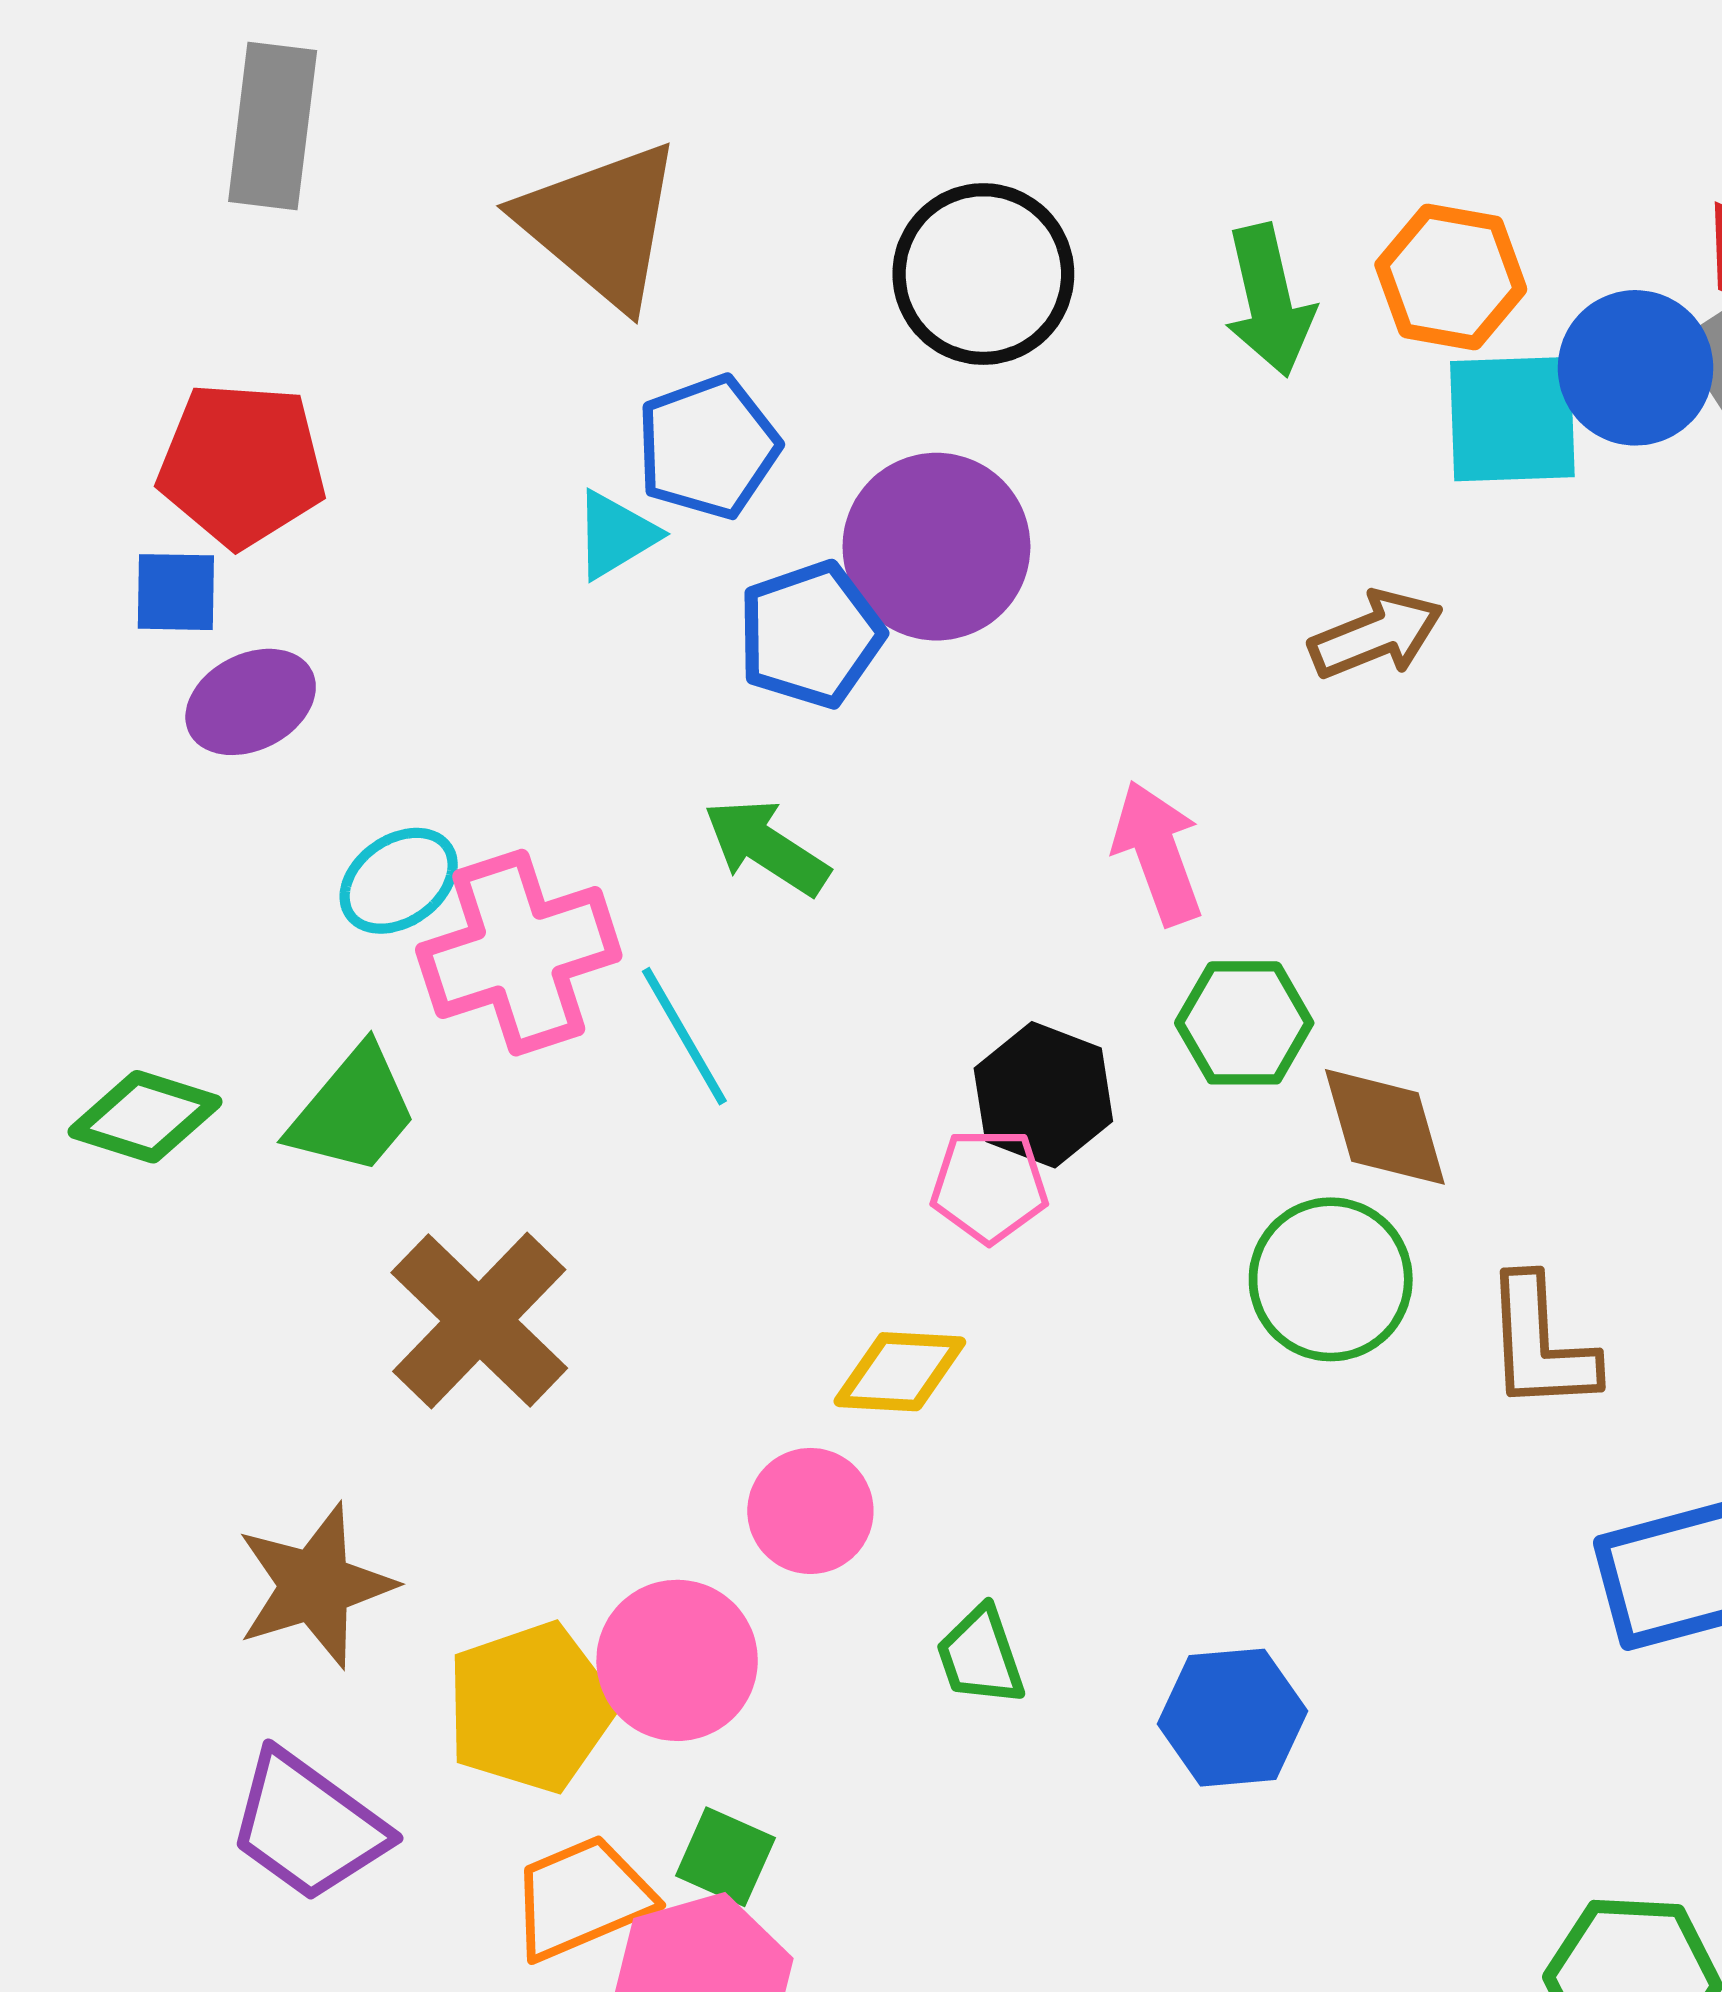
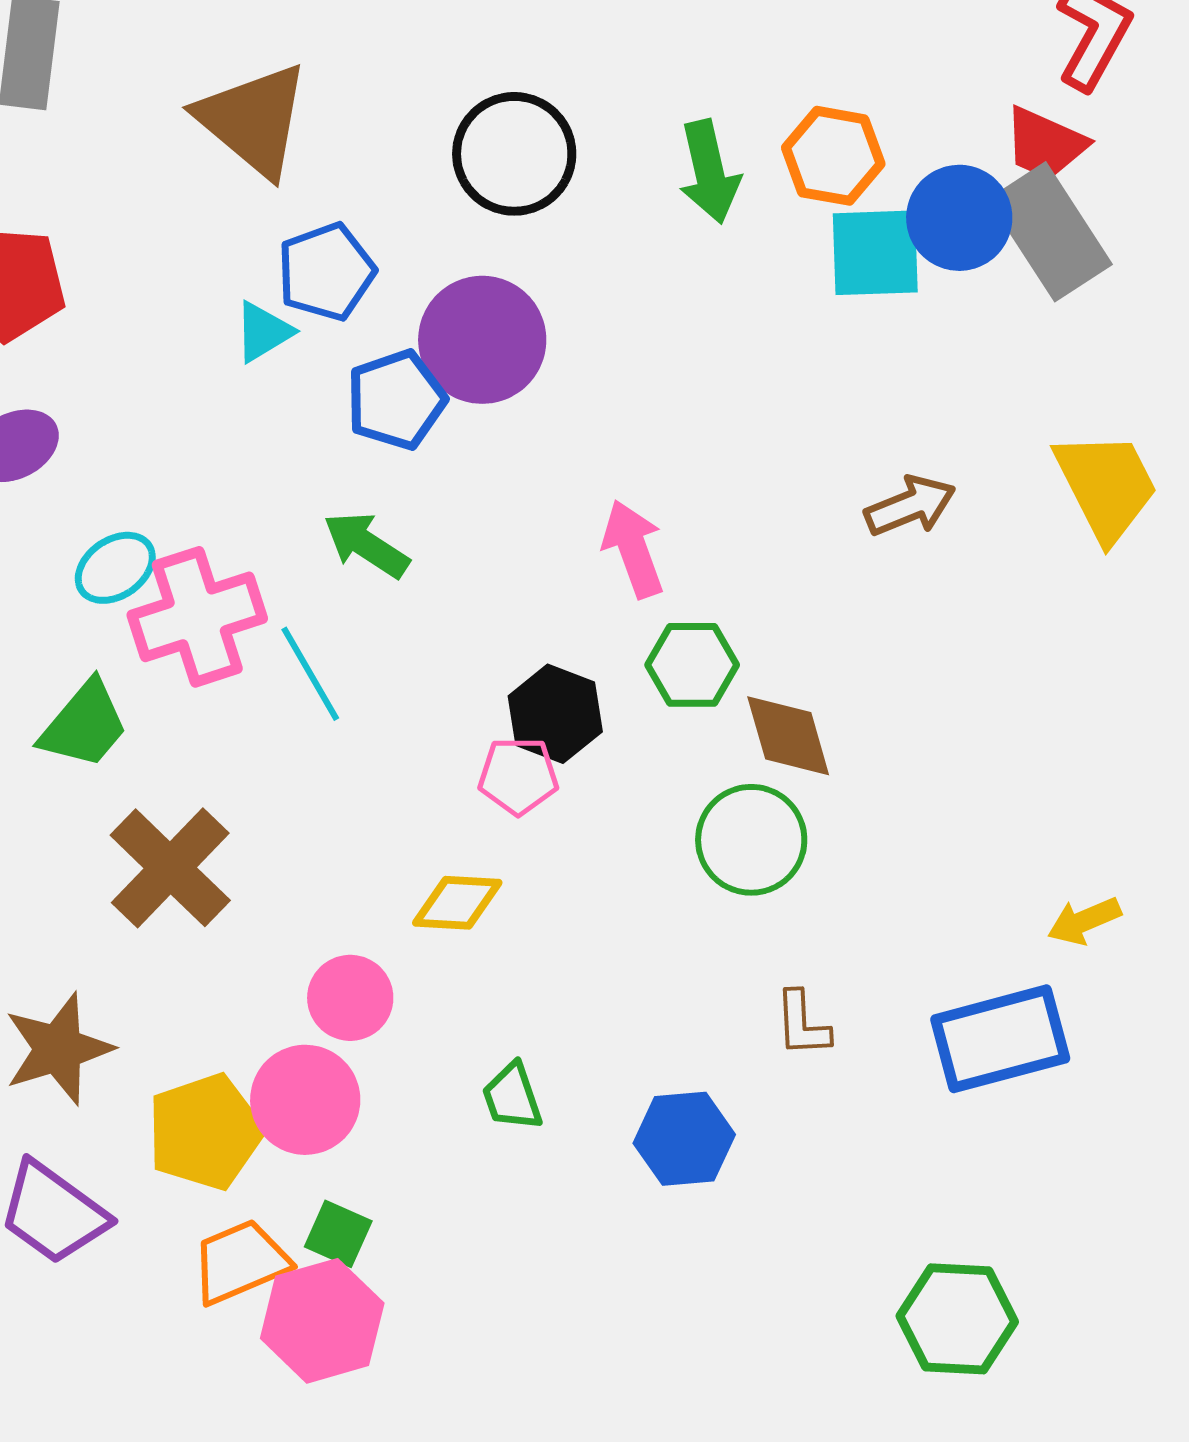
brown arrow: (1376, 635) -> (910, 506), moved
brown L-shape: (1540, 1344) -> (802, 1024), moved, size x0.7
pink circle: (810, 1511) -> (350, 998), moved

